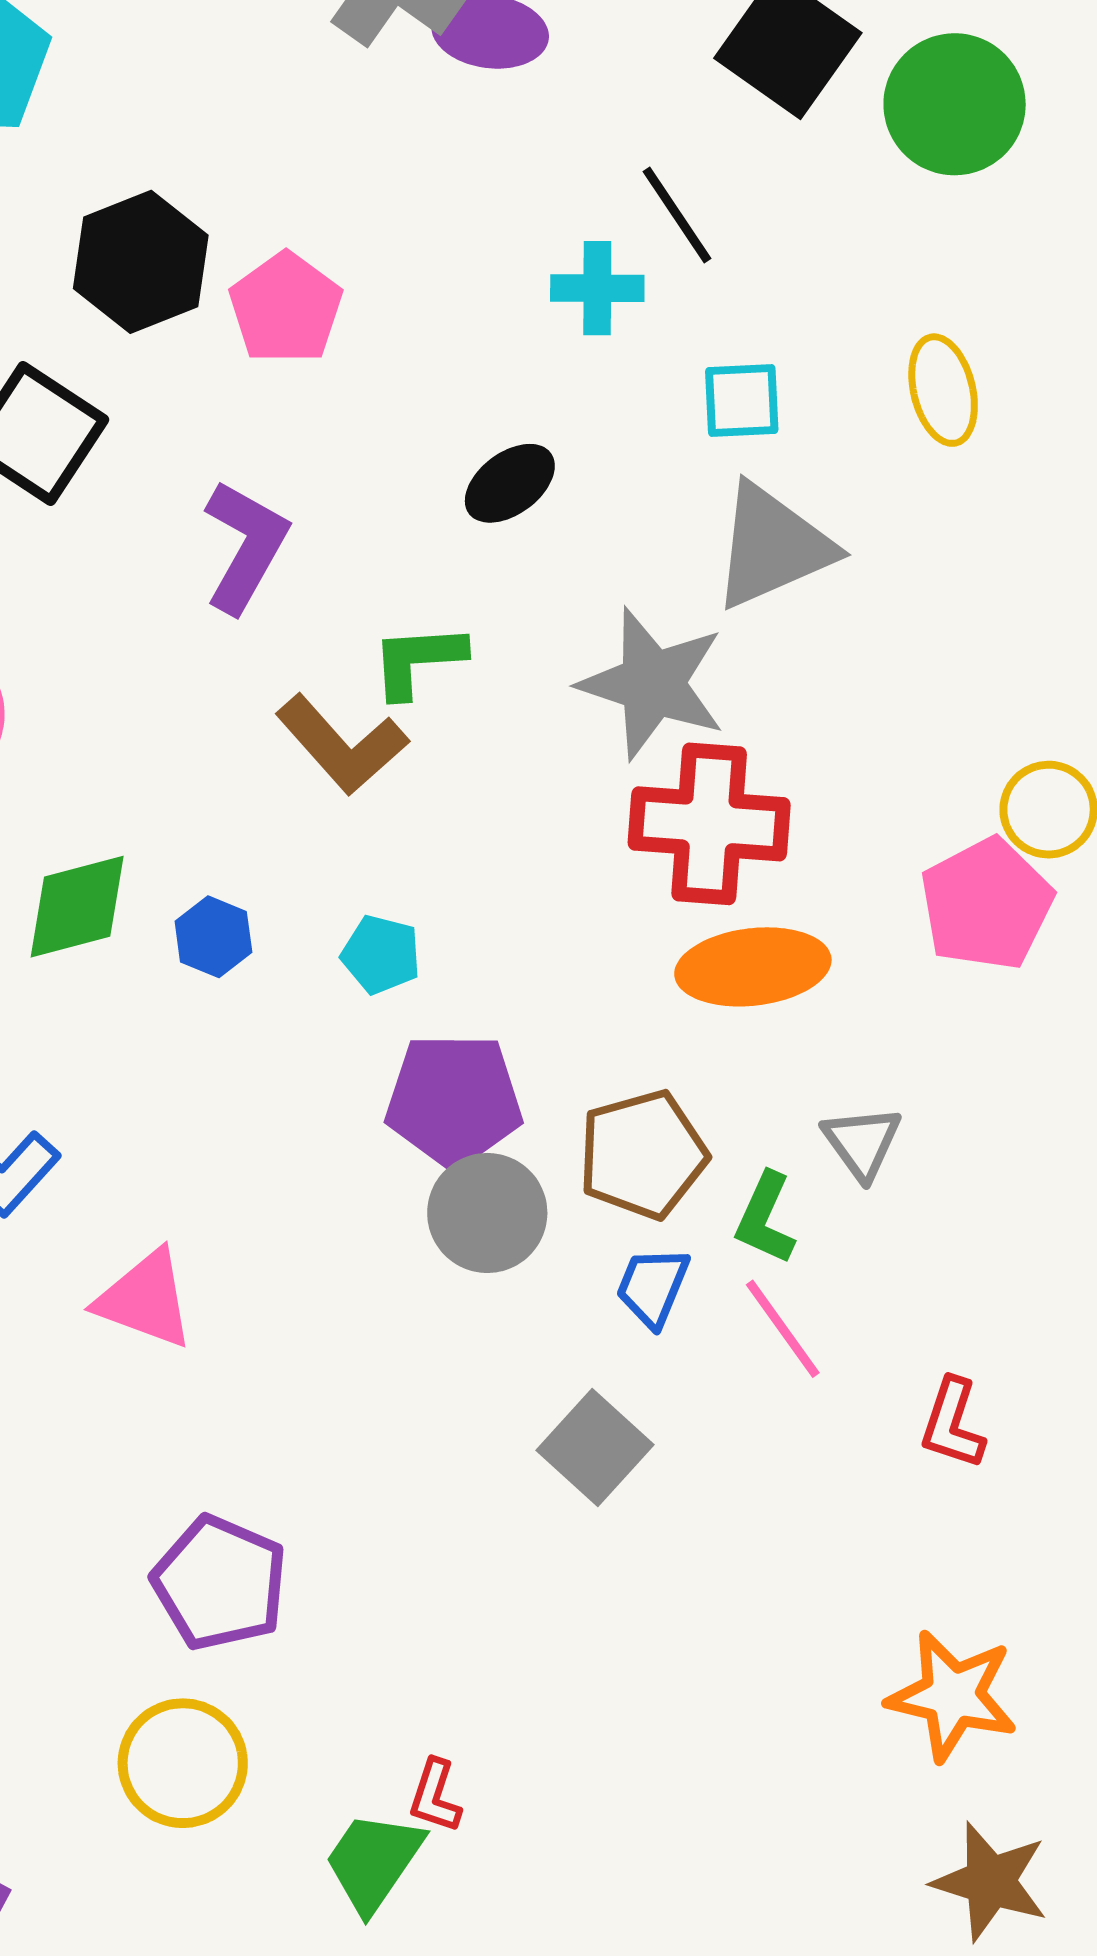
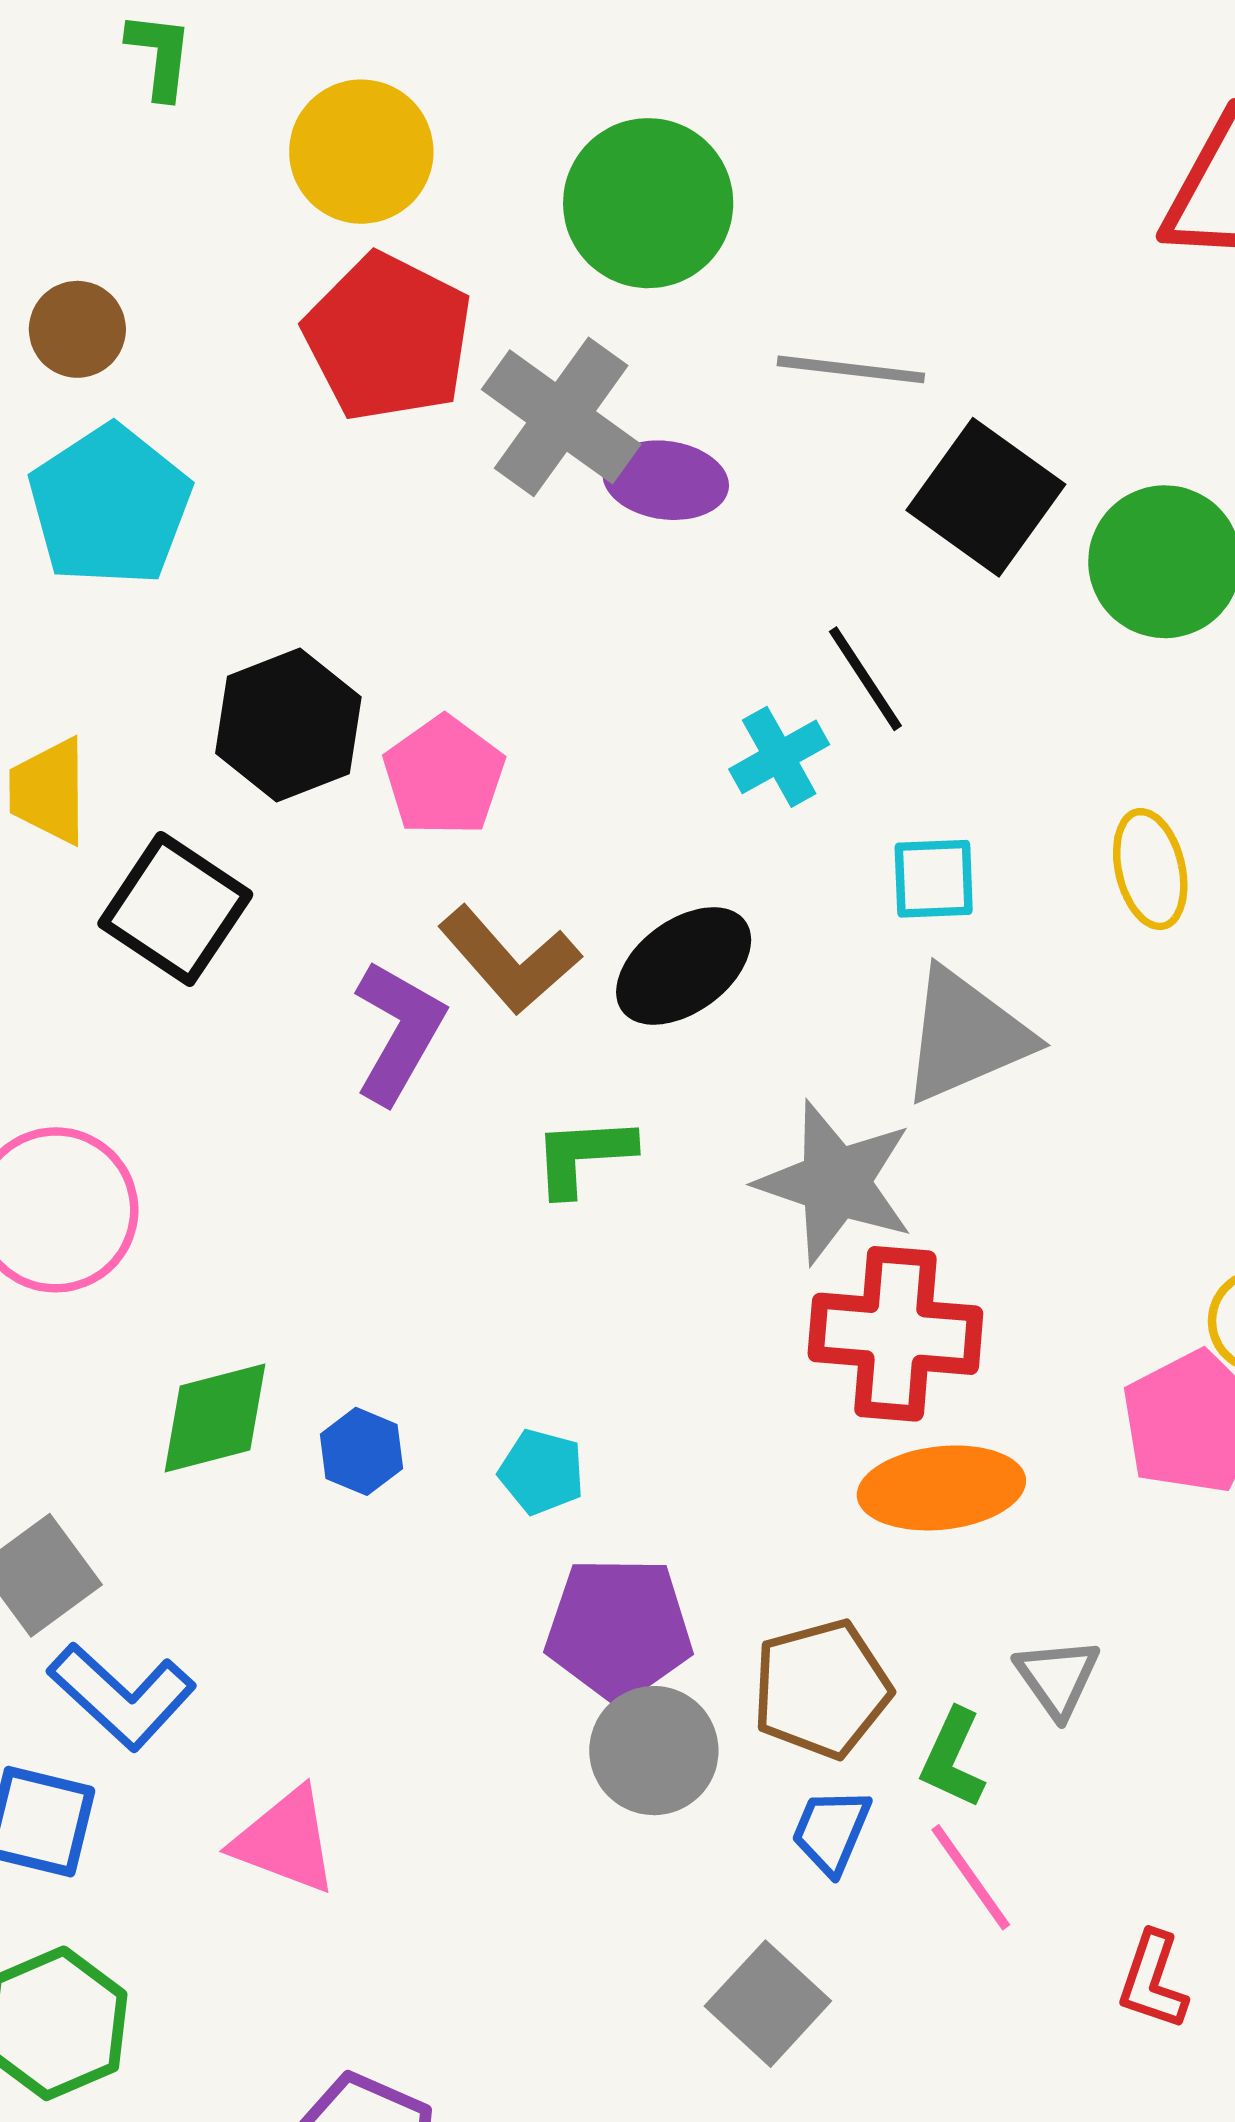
cyan cross: (597, 288) -> (779, 757), turned -30
black ellipse: (510, 483) -> (684, 966), size x1.4
brown L-shape: (342, 745) -> (509, 960), moved

